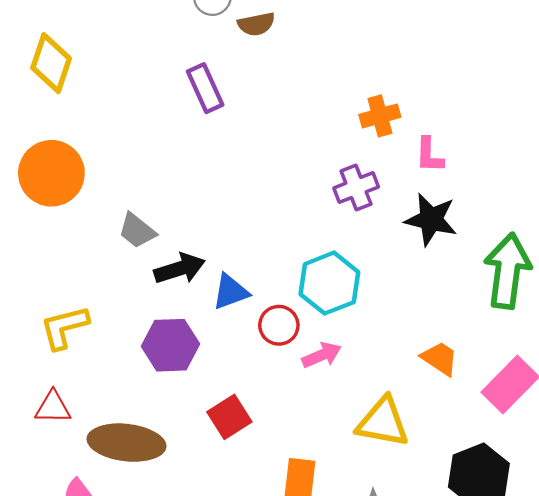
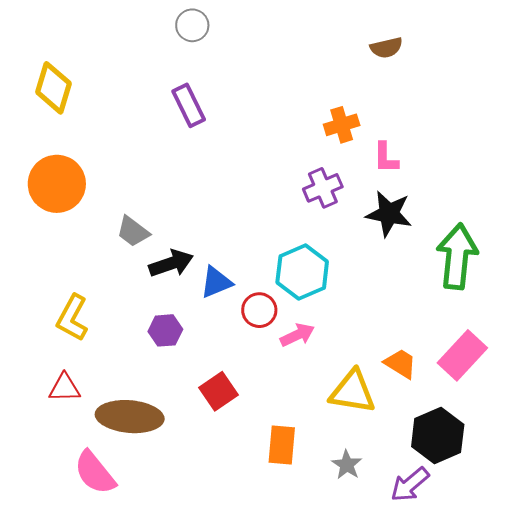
brown semicircle: (256, 24) -> (386, 48), moved
yellow L-shape: (64, 327) -> (72, 318), turned -45
purple hexagon: (170, 345) -> (165, 330), size x0.7
orange trapezoid: (440, 358) -> (400, 364), moved

